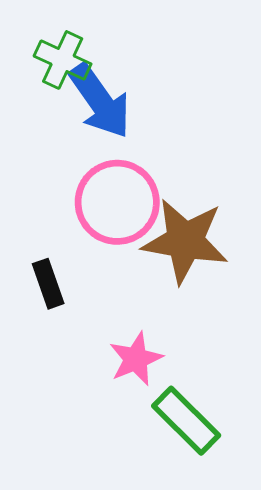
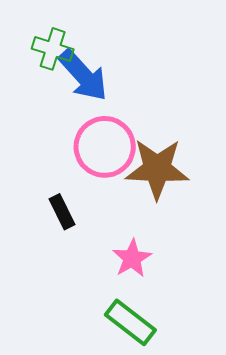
green rectangle: (186, 421) -> (130, 322), moved

